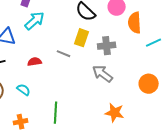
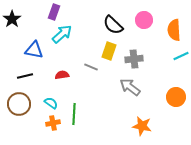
orange semicircle: (135, 23) -> (174, 30), moved
green line: (56, 113) -> (74, 114), moved
orange cross: (21, 122) -> (53, 123), moved

